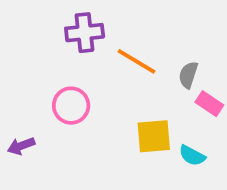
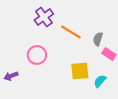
purple cross: (85, 33) -> (44, 17), turned -30
cyan semicircle: (192, 156) -> (100, 81), turned 104

